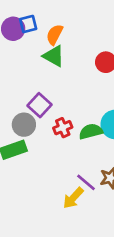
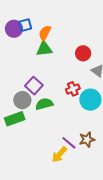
green triangle: (54, 56) -> (44, 49), turned -36
red cross: (63, 128) -> (73, 89), moved
green semicircle: (91, 131) -> (44, 104), moved

